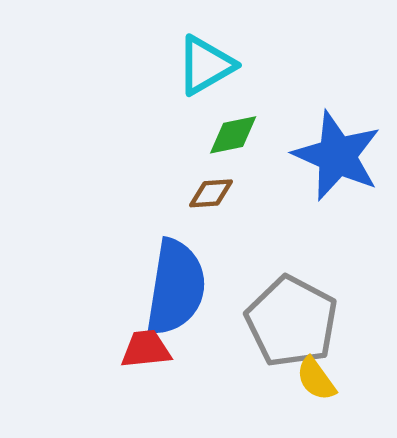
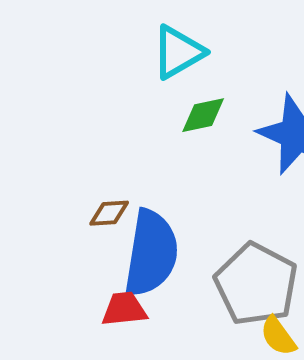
brown diamond: (211, 193) -> (109, 213), moved

